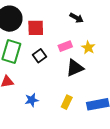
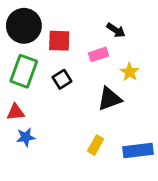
pink rectangle: (65, 46) -> (99, 54), moved
blue star: (32, 100) -> (26, 137), moved

